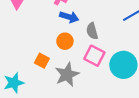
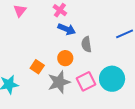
orange circle: (65, 41) -> (65, 58), moved
pink square: (94, 56) -> (86, 81), moved, turned 30

